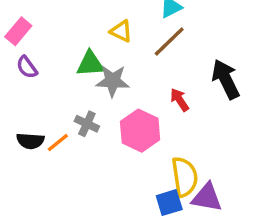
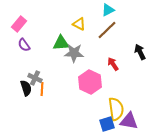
black arrow: (226, 79) -> (140, 52), size x0.7
gray cross: (87, 124) -> (35, 78), moved
black semicircle: (30, 141) -> (26, 88), turned -112
orange line: (58, 143) -> (42, 89), turned -48

